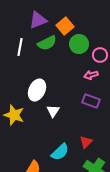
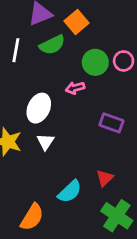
green circle: (79, 44) -> (95, 62), moved
pink arrow: (91, 75) -> (75, 88), moved
white triangle: (53, 111) -> (45, 142), moved

